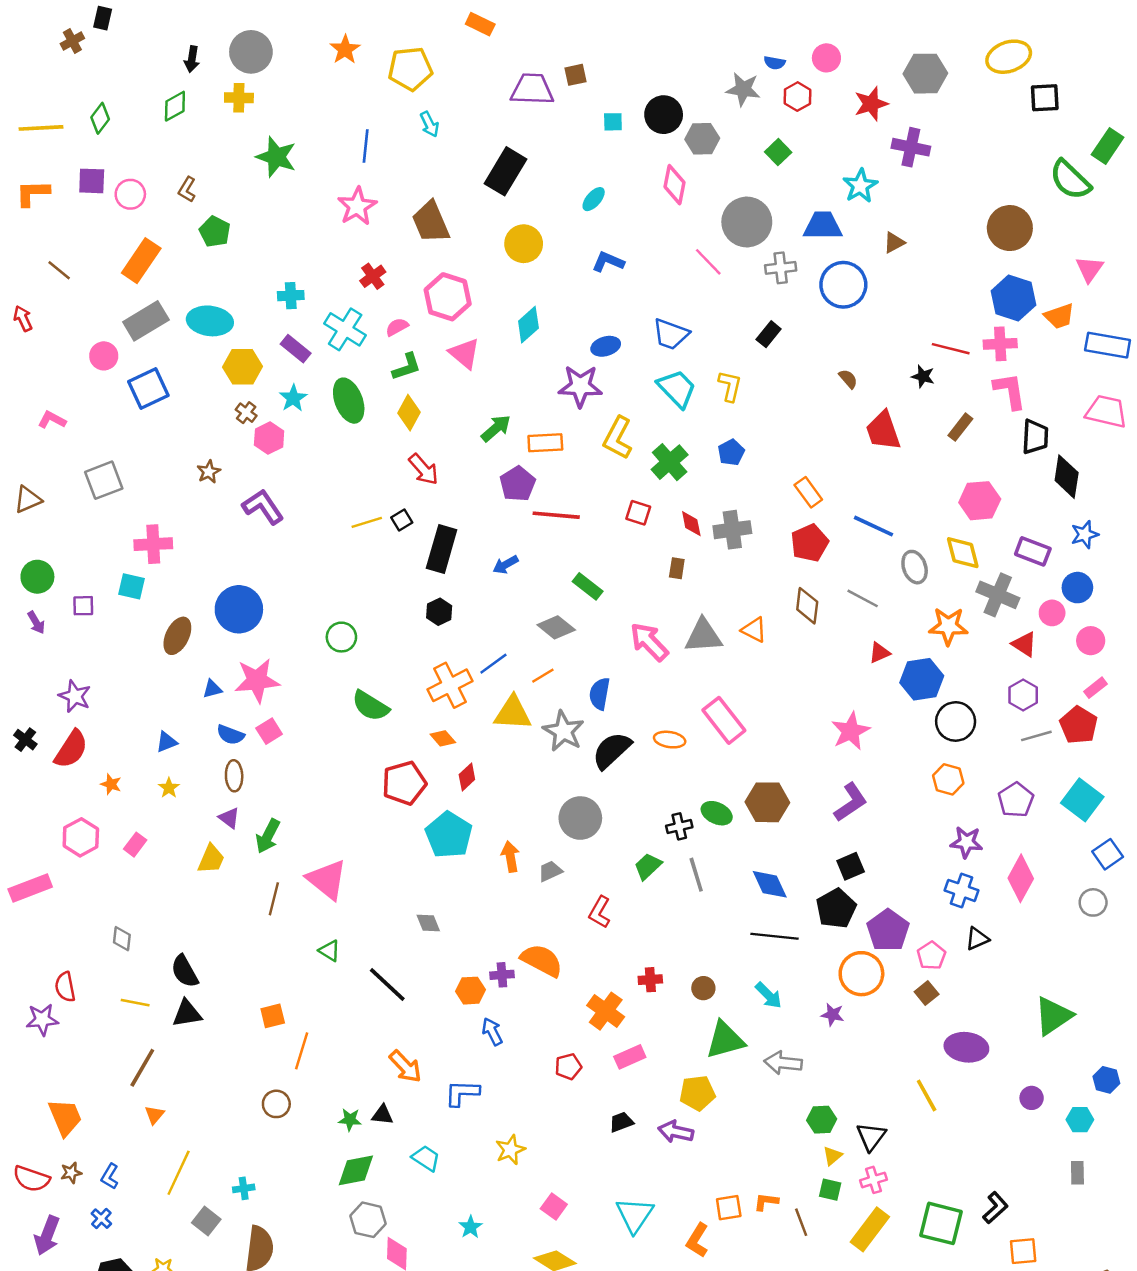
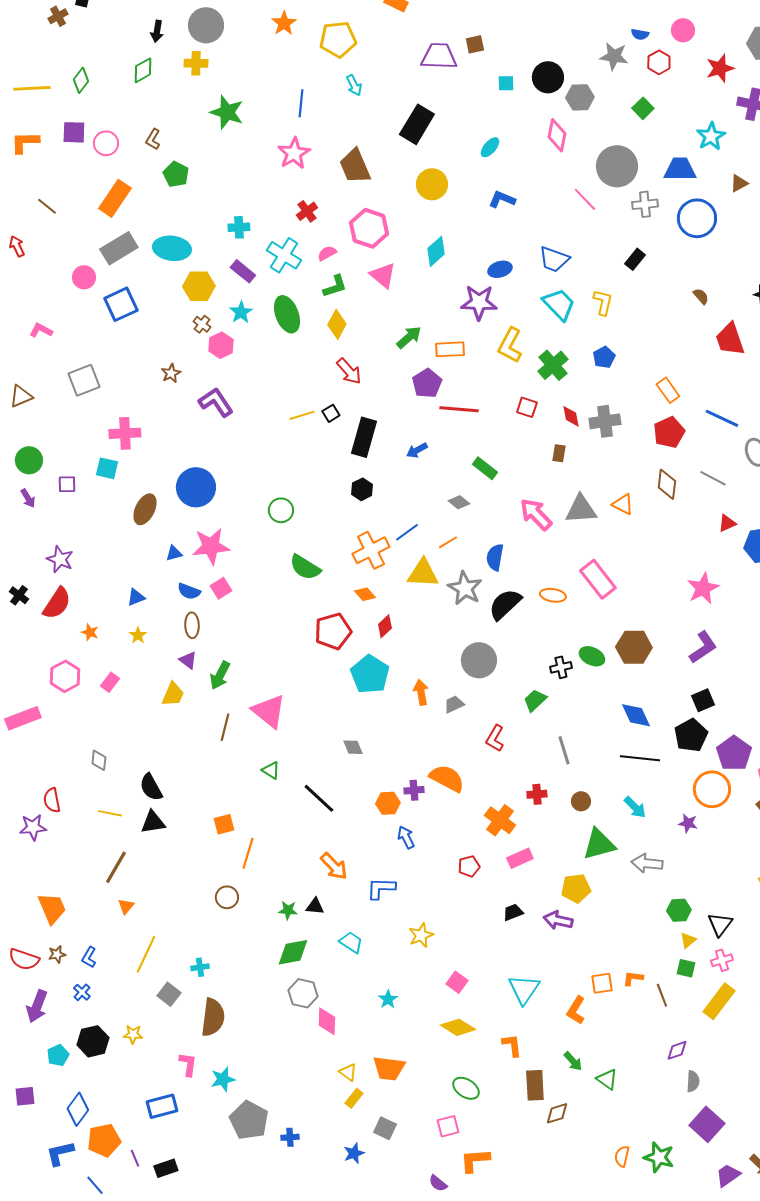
gray diamond: (556, 627) -> (459, 502), size x0.7
gray line: (696, 875) -> (564, 750), moved

